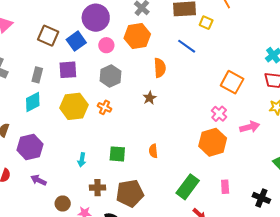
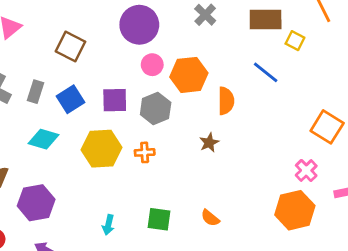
orange hexagon: (137, 36) -> (189, 75), moved
blue square: (76, 41) -> (70, 99), moved
purple square: (68, 70) -> (115, 100), moved
gray rectangle: (37, 75) -> (35, 92), moved
cyan diamond: (33, 102) -> (43, 139), turned 40
orange cross: (104, 107) -> (145, 152), turned -32
orange semicircle: (153, 151) -> (210, 218), turned -48

